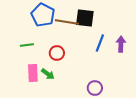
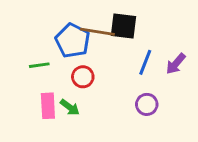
blue pentagon: (43, 15) -> (73, 40), moved
purple arrow: (121, 44) -> (176, 64), turned -140
purple circle: (95, 88) -> (147, 104), moved

